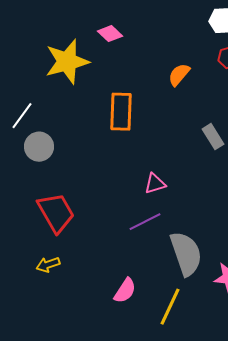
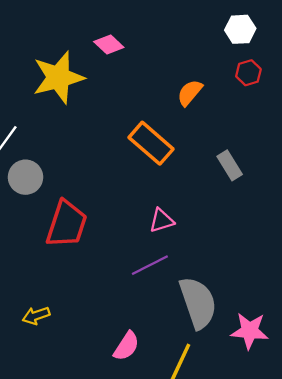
orange rectangle: (121, 112) -> (151, 143), moved, turned -51
red trapezoid: (56, 213) -> (67, 224), moved, turned 48

